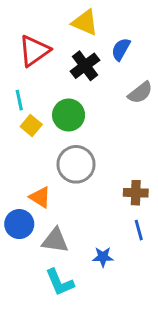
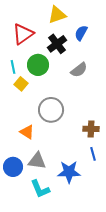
yellow triangle: (85, 22) -> (57, 15), turned -42
gray semicircle: (140, 93) -> (79, 70), moved
green circle: (69, 115) -> (38, 65), moved
blue circle: (19, 224) -> (13, 167), moved
blue star: (103, 257) -> (69, 172), size x1.6

